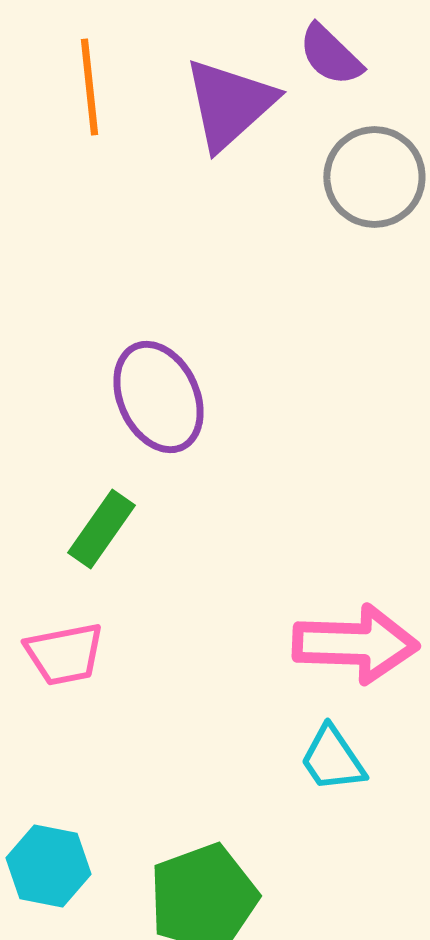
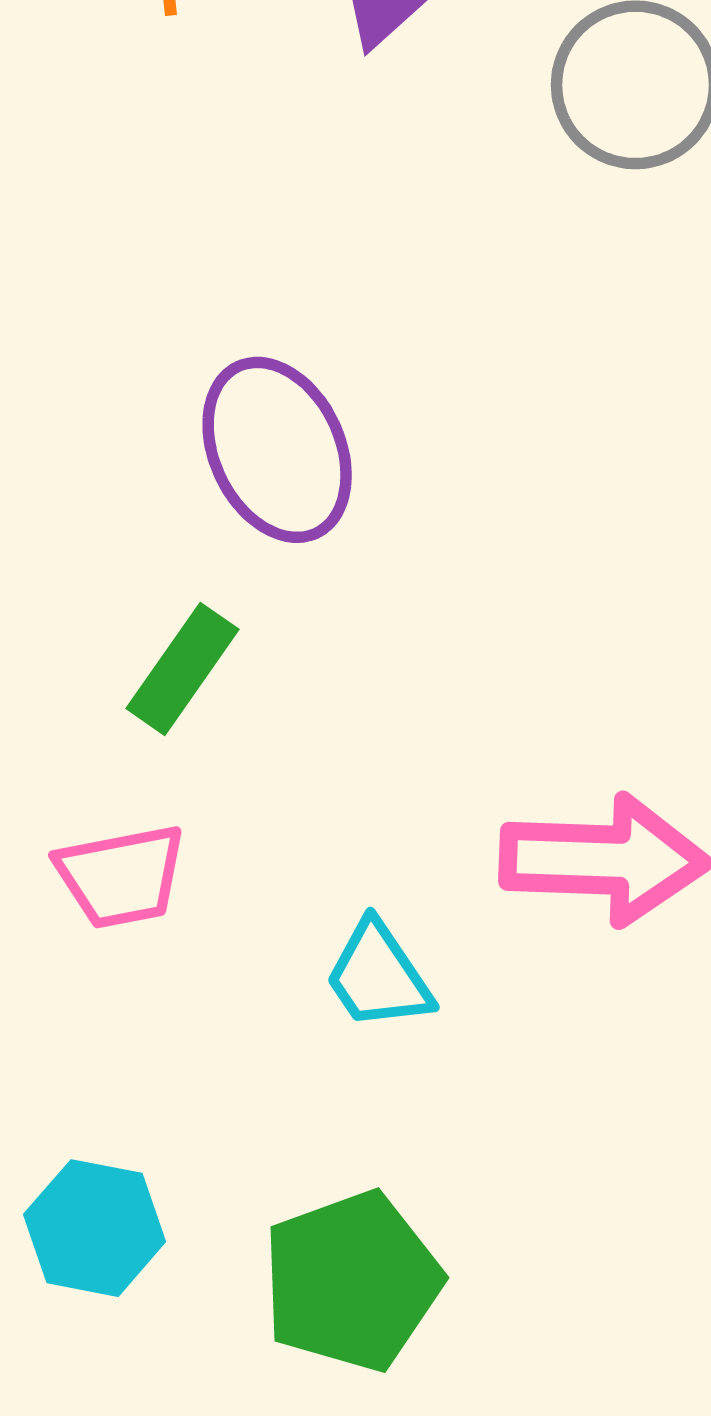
cyan trapezoid: (332, 759) -> (378, 976), moved

